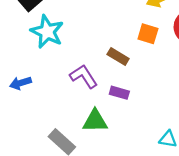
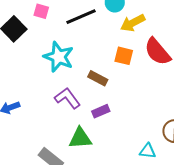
cyan star: (47, 32) -> (59, 57), moved
purple rectangle: (119, 93) -> (101, 111), turned -36

